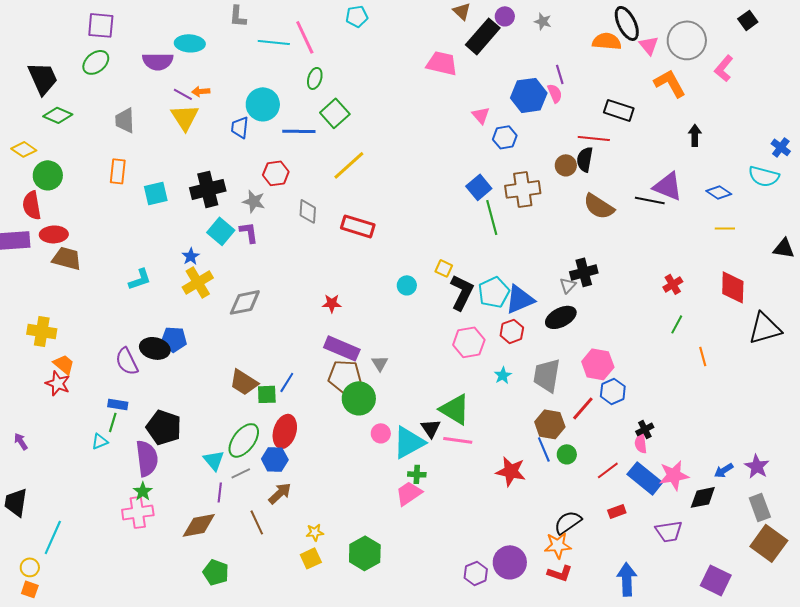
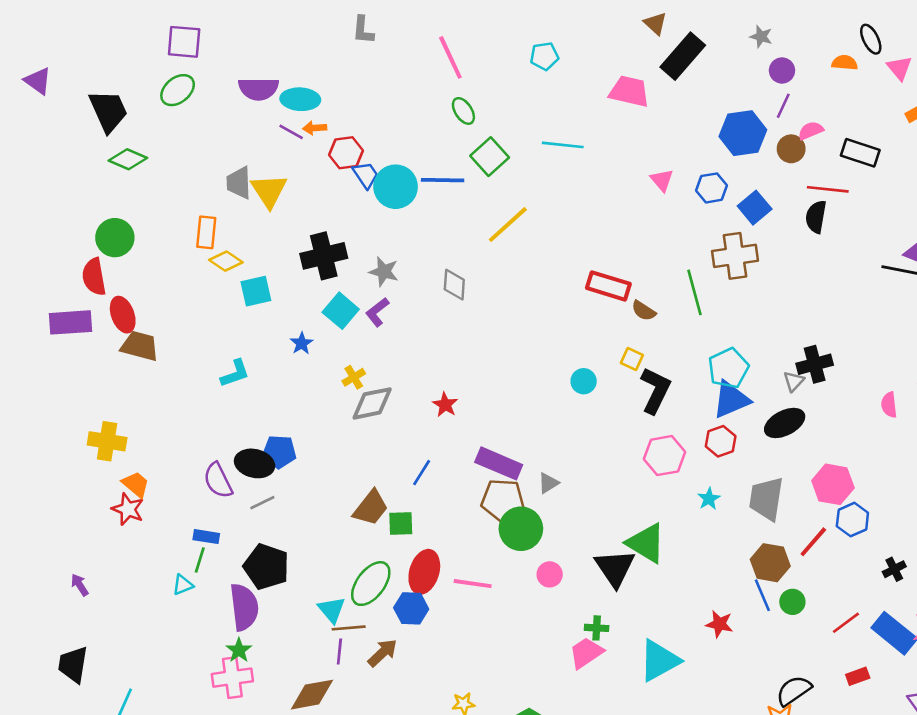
cyan pentagon: (357, 16) -> (544, 56), moved
purple circle: (505, 16) -> (782, 70), moved
black ellipse: (627, 23) -> (871, 39), size x0.7
orange semicircle: (607, 41) -> (845, 63), size x0.7
cyan line: (274, 42) -> (563, 145), moved
cyan ellipse: (190, 43) -> (300, 99), moved
purple line: (560, 74) -> (783, 106), turned 42
green ellipse: (315, 78) -> (463, 111), turned -50
pink semicircle: (555, 93) -> (811, 131), moved, turned -90
cyan circle: (263, 104) -> (396, 187), moved
pink triangle: (481, 115) -> (662, 180), moved
yellow triangle: (185, 117) -> (269, 191), moved
gray trapezoid: (125, 120) -> (239, 183), moved
blue trapezoid: (240, 127) -> (366, 175), turned 140
yellow diamond: (24, 149) -> (226, 261), moved
brown circle: (566, 165) -> (791, 149), moved
red hexagon: (276, 173) -> (346, 153), moved
blue square: (479, 187) -> (755, 208), moved
cyan square: (156, 193) -> (256, 291), moved
brown semicircle: (599, 206) -> (644, 311), moved, size x0.6
red rectangle: (358, 226) -> (608, 286), moved
purple L-shape: (249, 232) -> (377, 312), turned -120
red ellipse: (54, 234) -> (123, 315), turned 72
yellow cross: (198, 282) -> (354, 377), moved, size x0.6
cyan pentagon: (494, 292) -> (728, 368), moved
red star: (332, 303) -> (445, 405), moved, turned 30
gray triangle: (380, 363) -> (548, 483), turned 30
brown trapezoid: (244, 382) -> (371, 508), turned -84
blue line: (287, 382) -> (422, 473), moved
black triangle: (431, 428) -> (615, 568), size x1.6
pink line: (458, 440) -> (473, 584), moved
cyan triangle: (409, 442) -> (659, 661), moved
pink semicircle: (641, 443) -> (889, 405), moved
red star: (511, 471) -> (719, 624), size x0.7
gray line: (241, 473) -> (262, 503), moved
brown arrow: (280, 493) -> (383, 653), moved
brown line: (257, 522) -> (349, 628), moved, turned -70

